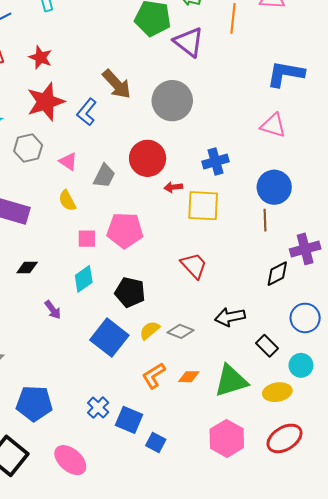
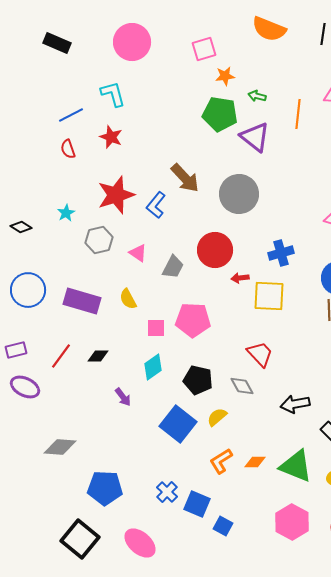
red star: (40, 57) -> (111, 137), moved
yellow semicircle: (67, 201) -> (128, 299), moved
gray diamond: (180, 331) -> (242, 386), moved, turned 40
green triangle: (231, 381) -> (296, 466), turned 39

